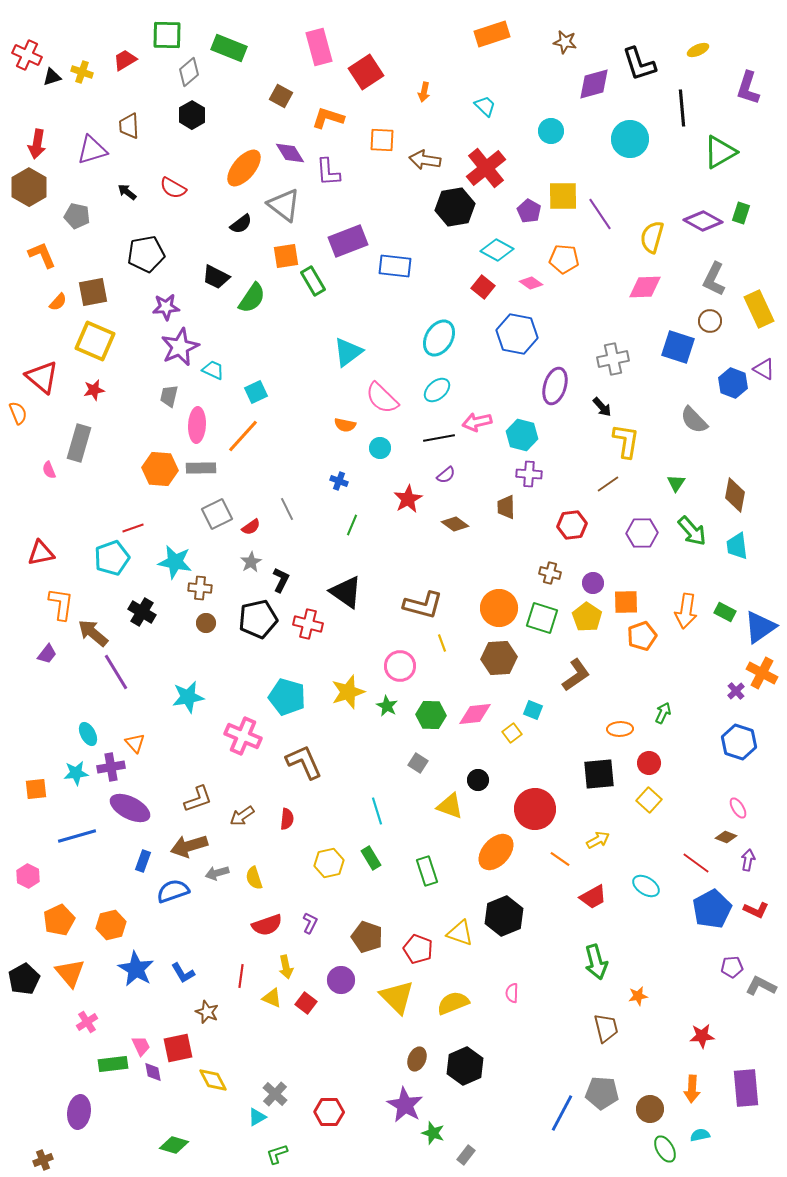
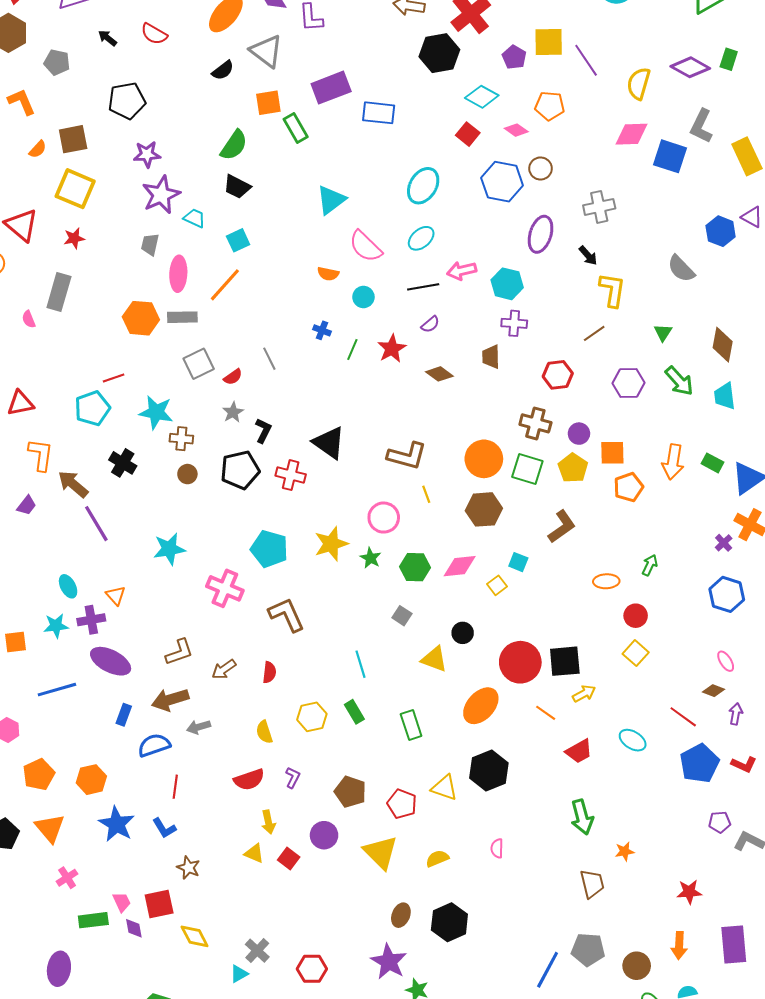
black trapezoid: (216, 277) -> (237, 187), moved
brown circle: (710, 321) -> (541, 169), moved
blue square: (678, 347) -> (670, 156), moved
green line: (352, 525) -> (352, 350), moved
brown cross: (550, 573) -> (535, 423), size x1.4
black square: (599, 774) -> (565, 661), moved
yellow semicircle: (254, 878) -> (264, 732), moved
red line: (241, 976) -> (175, 787), moved
yellow semicircle: (453, 1003) -> (437, 858), size x0.7

